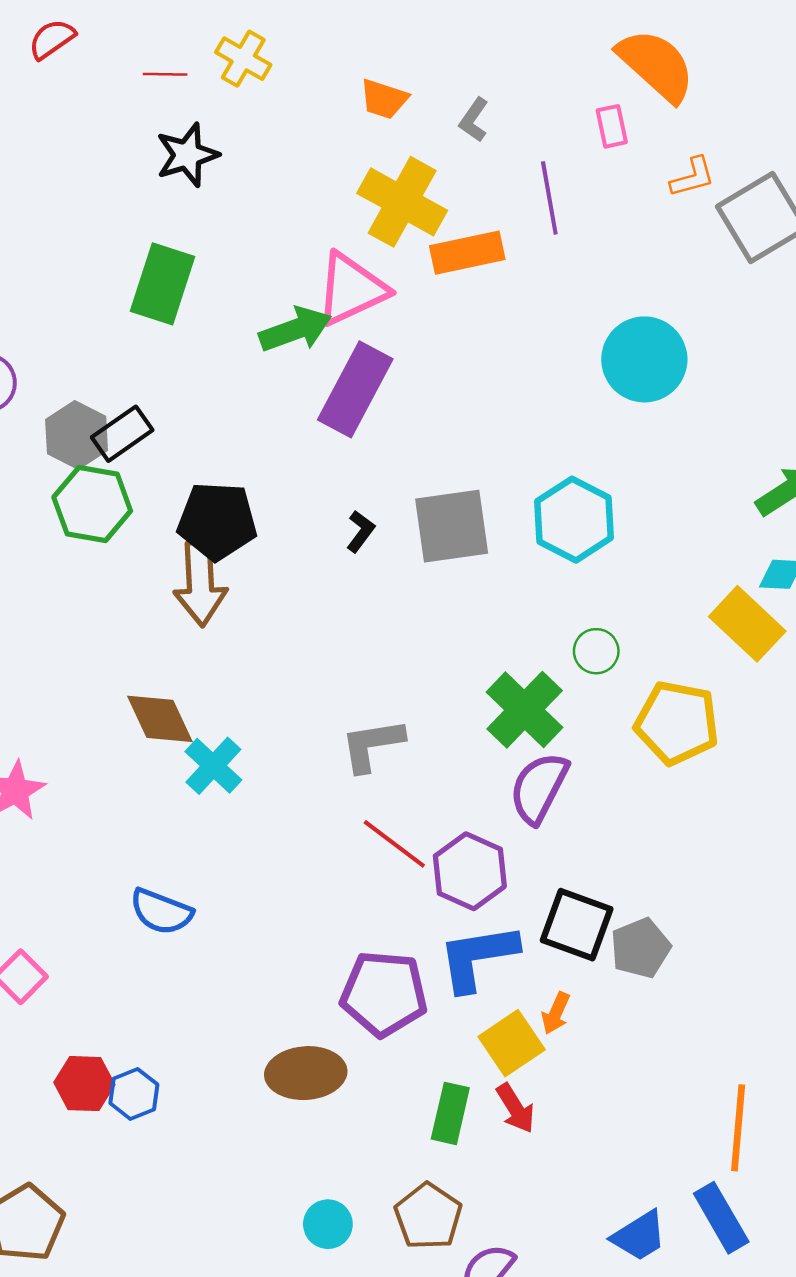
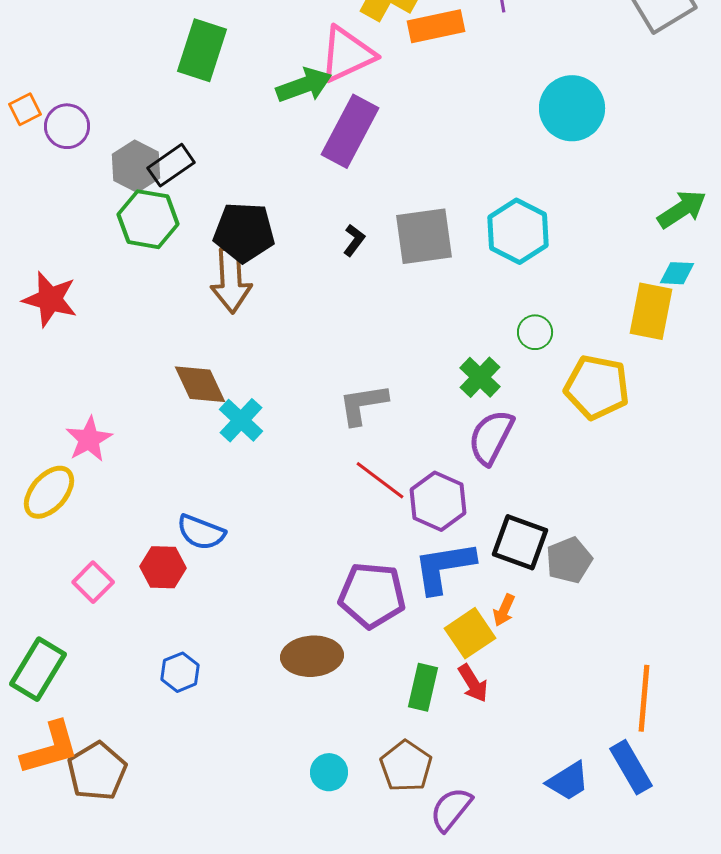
yellow rectangle: (747, 624) -> (651, 311), turned 58
green cross: (525, 710) -> (480, 377), size x0.7
red hexagon: (84, 1084) -> (163, 567), moved

